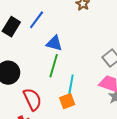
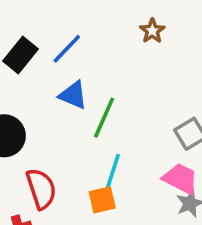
blue triangle: (54, 43) -> (73, 95), moved
green line: (54, 66) -> (104, 118), moved

